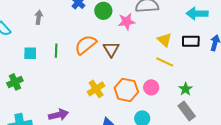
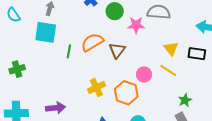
green line: (56, 51) -> (69, 51), moved
cyan square: (30, 53) -> (46, 32), moved, size x1.6
pink circle: (151, 87) -> (144, 74), moved

